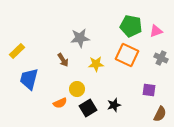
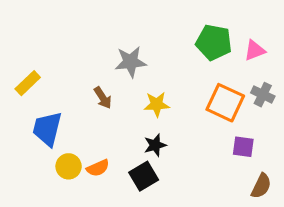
orange square: (127, 55) -> (225, 103), moved
yellow circle: (77, 89) -> (69, 166), moved
black star: (114, 105) -> (155, 145), moved

